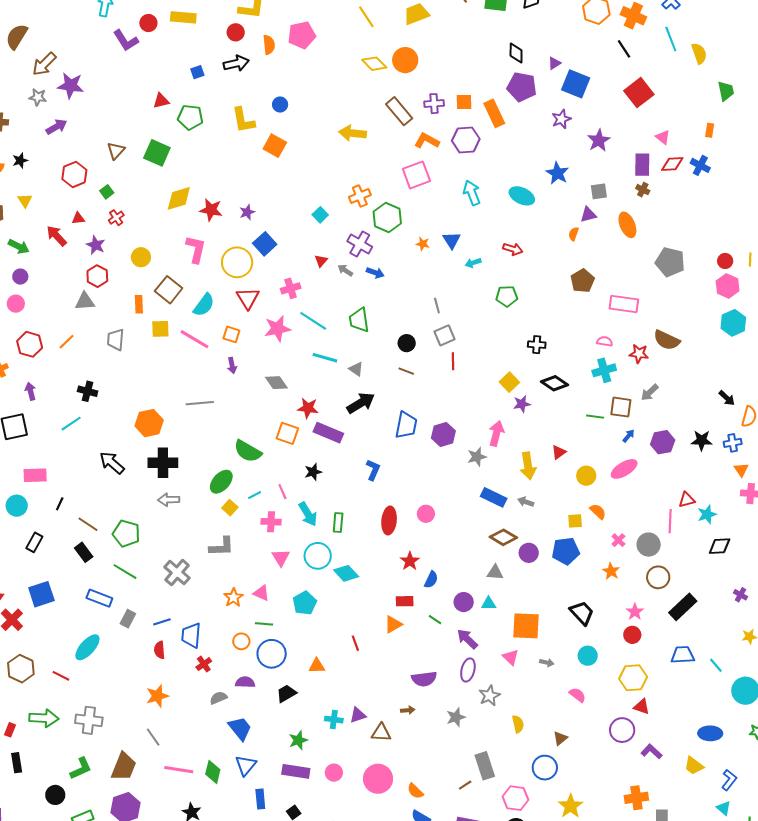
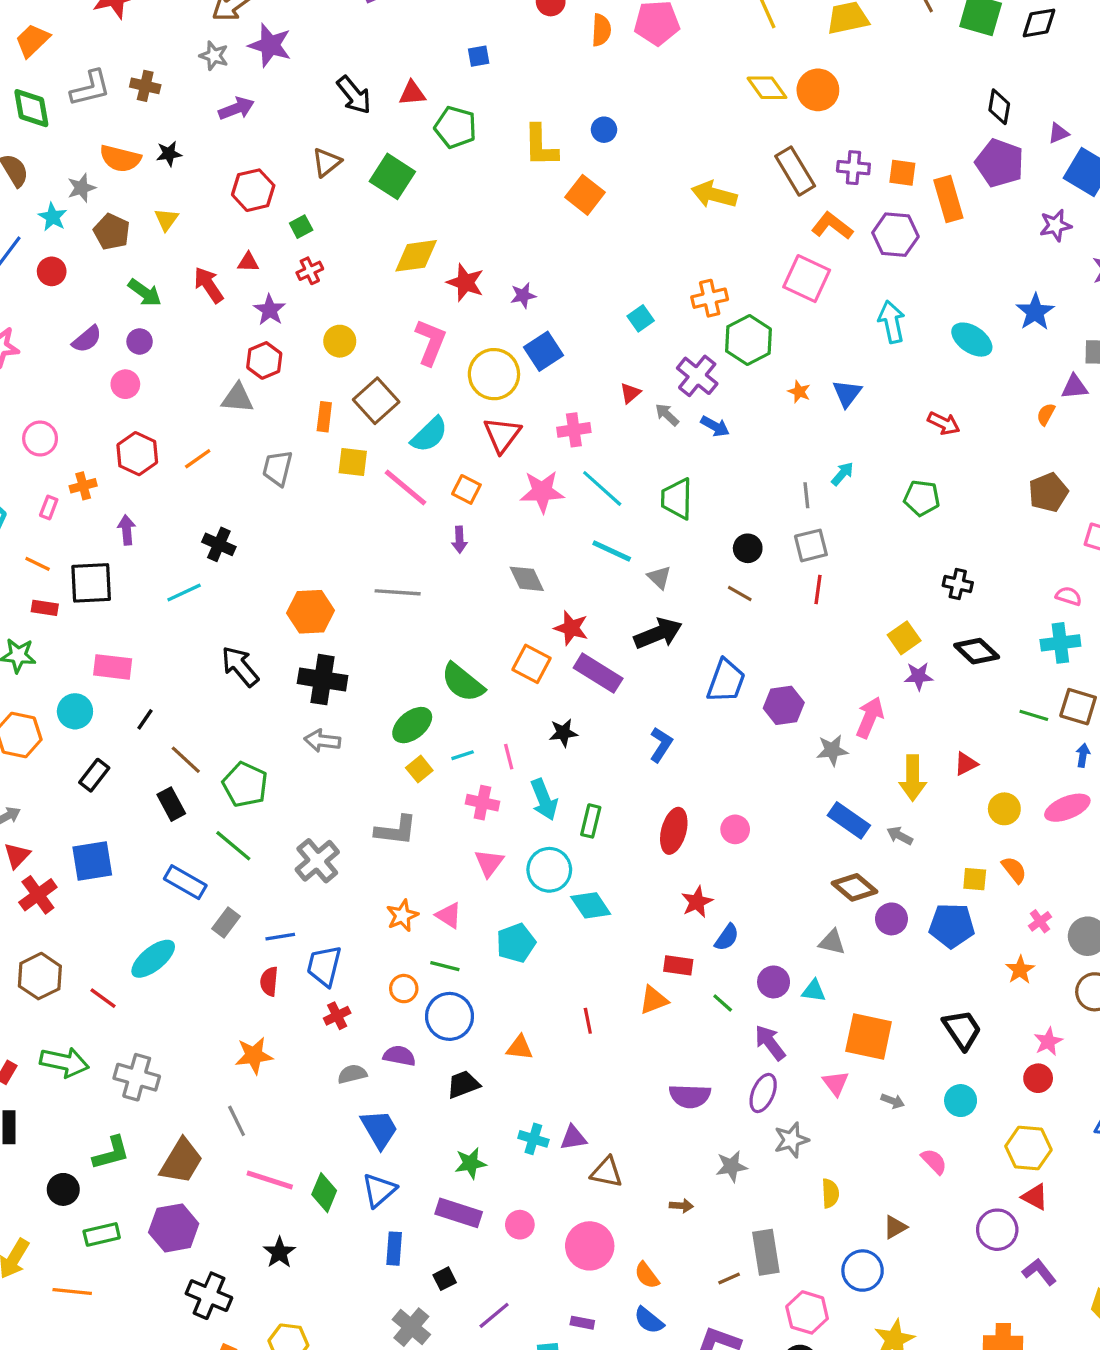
black arrow: (236, 63) -> (354, 95), moved, turned 55
pink square: (416, 175) -> (807, 279), turned 36
cyan arrow: (473, 263) -> (842, 474), moved, turned 140
blue arrow: (628, 436) -> (1083, 755), turned -40
brown arrow: (408, 710) -> (681, 1206), moved

